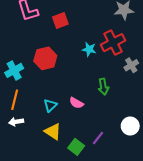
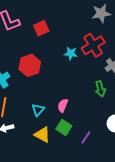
green arrow: (103, 87) -> (100, 89), moved
pink semicircle: (76, 103) -> (63, 105), turned 88
green square: (76, 147) -> (64, 127), moved

